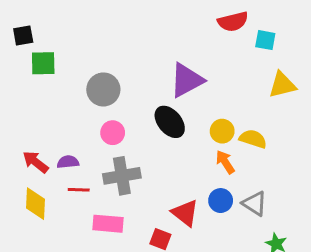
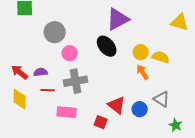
yellow triangle: (282, 85) -> (180, 22), turned 30
gray circle: (103, 89) -> (55, 32), moved
blue circle: (221, 201) -> (140, 109), moved

